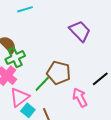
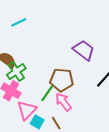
purple trapezoid: (80, 31) -> (84, 50), moved
pink arrow: (80, 98) -> (63, 102), moved

